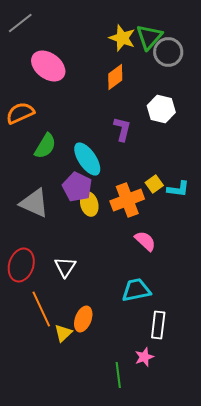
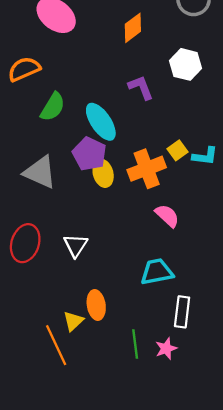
purple L-shape: (122, 129) -> (141, 87), turned -35
orange line: (41, 309) -> (56, 345), moved
orange ellipse: (83, 319) -> (96, 305), turned -30
green line: (118, 375) -> (135, 344), moved

